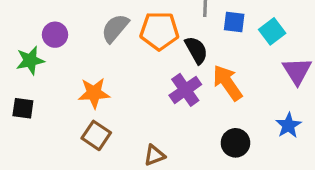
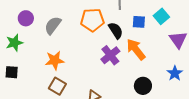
blue square: (234, 22) -> (139, 22), moved
gray semicircle: (115, 28) -> (53, 25), moved
purple circle: (55, 35) -> (26, 18), moved

